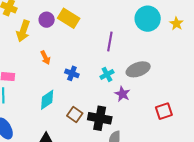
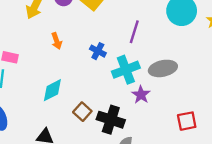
blue cross: (72, 73) -> (98, 51), moved
cyan cross: (107, 74) -> (126, 70), size x1.6

